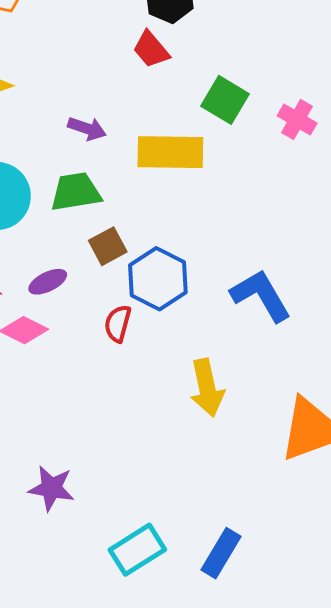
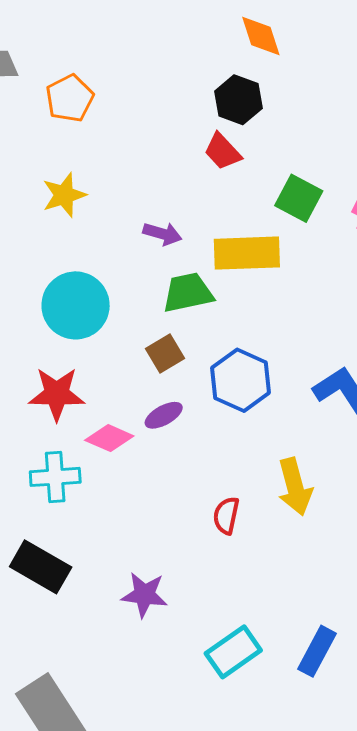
green trapezoid: (76, 192) -> (188, 293), moved
brown square: (108, 246) -> (165, 353), moved
purple ellipse: (48, 282) -> (164, 415), moved
red semicircle: (118, 324) -> (226, 516), moved

